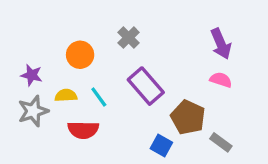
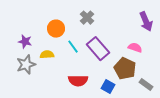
pink semicircle: (221, 80) -> (135, 48), moved
cyan line: (99, 97) -> (73, 47), moved
red semicircle: (83, 130) -> (78, 81), moved

